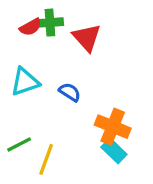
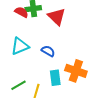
red semicircle: (31, 27) -> (21, 12), turned -120
cyan rectangle: (114, 151) -> (55, 78), moved, turned 42

